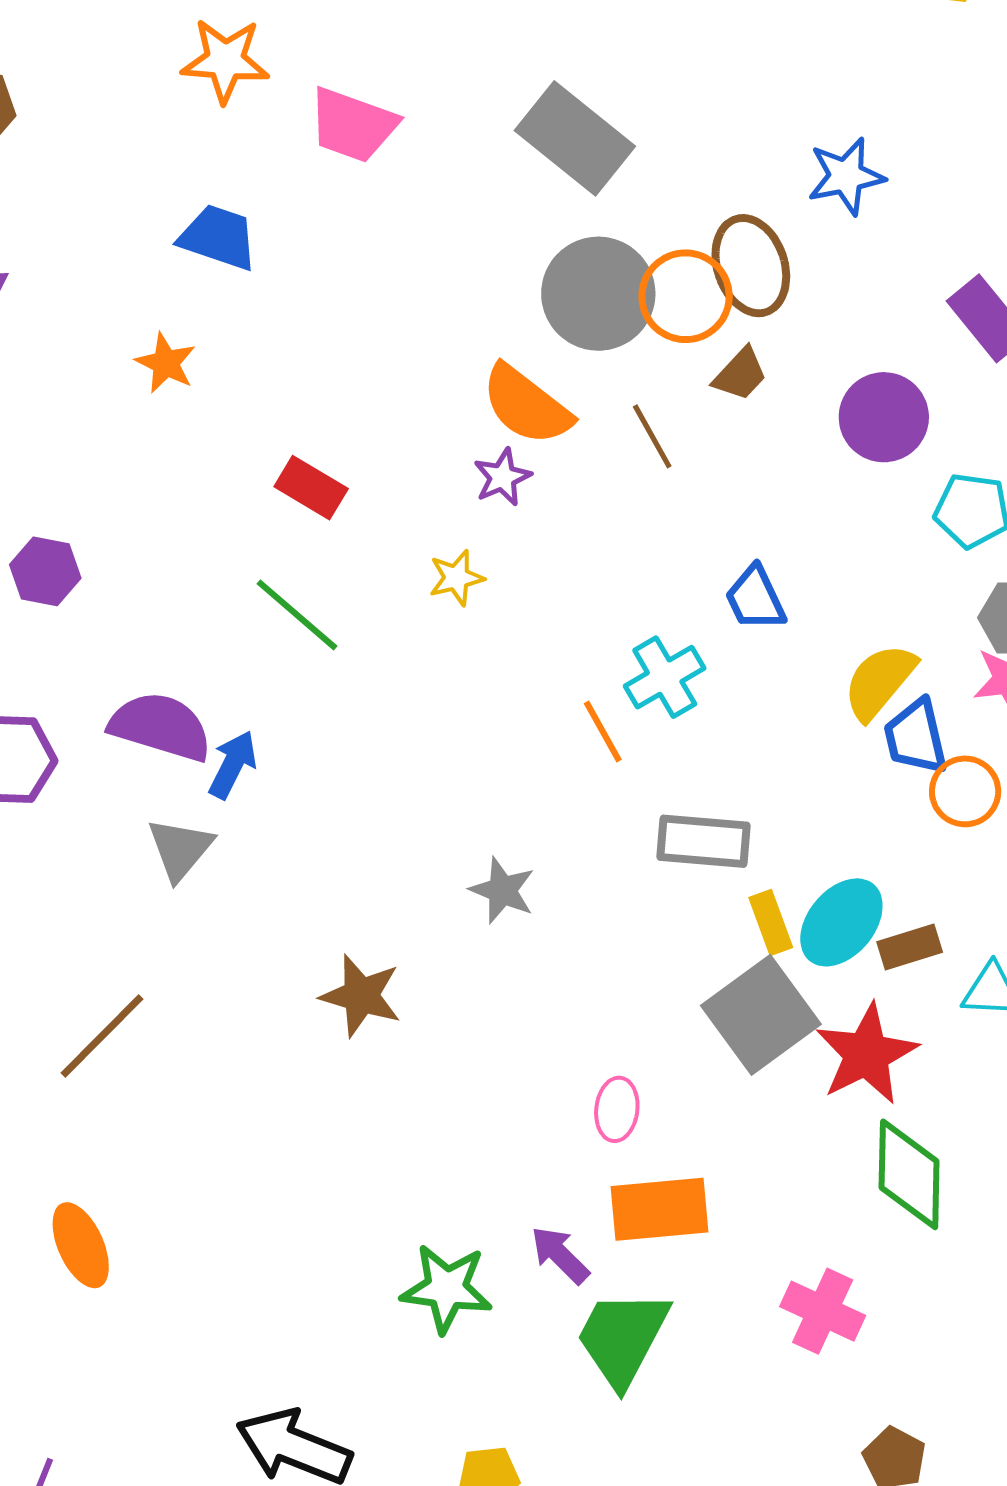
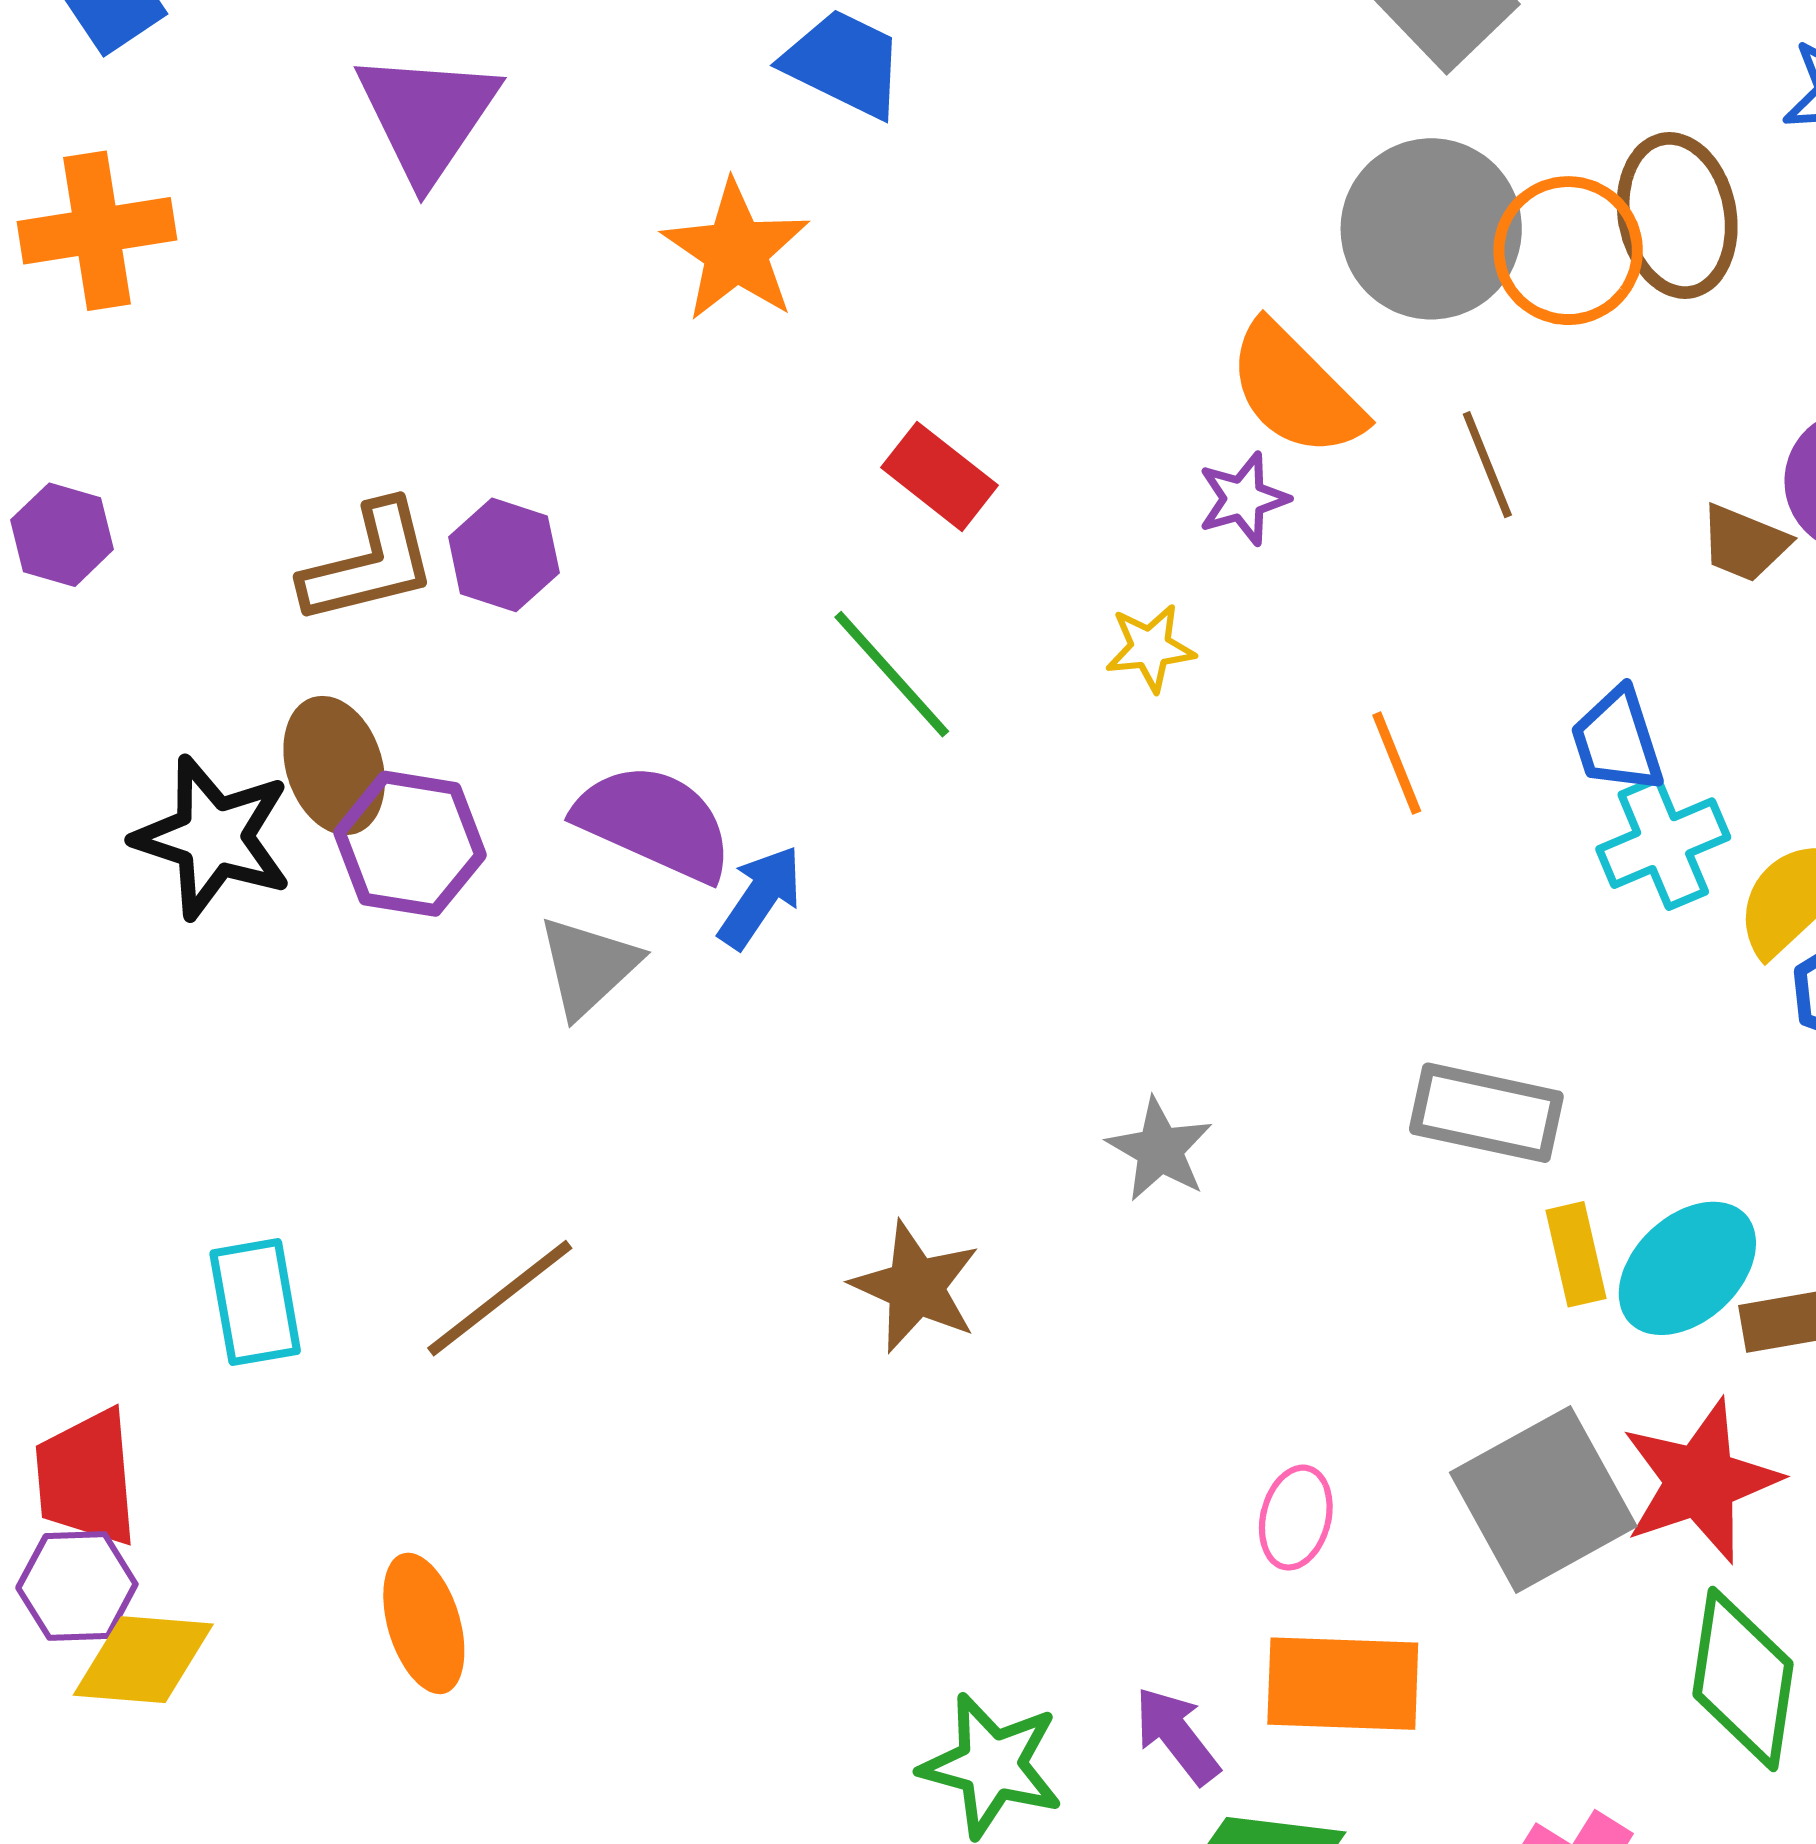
orange star: (166, 363) -> (736, 251), size x1.5
brown trapezoid: (740, 374) -> (1744, 543), moved, turned 62
cyan cross: (665, 677) -> (1663, 843), moved
orange line: (603, 732) -> (1397, 763), moved
gray triangle: (180, 849) -> (588, 966), moved
gray square: (761, 1015) -> (1543, 1499), moved

